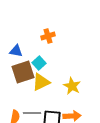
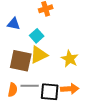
brown square: (23, 72) -> (21, 61), moved, turned 30

